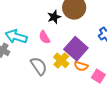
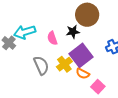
black star: (54, 17) -> (73, 32), moved
cyan arrow: (16, 37) -> (25, 32), turned -45

